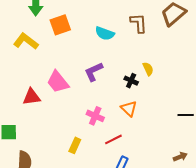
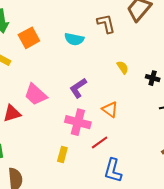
purple L-shape: (94, 72) -> (78, 88), moved
black cross: (131, 81) -> (153, 78), moved
pink cross: (95, 116) -> (78, 122), size x1.4

